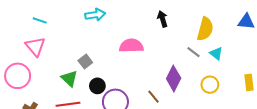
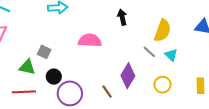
gray square: (85, 61) -> (44, 52), turned -32
green triangle: (69, 78) -> (27, 67), turned -36

